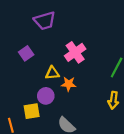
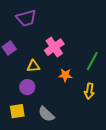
orange star: (69, 84) -> (65, 75), moved
yellow square: (32, 111) -> (17, 111), moved

